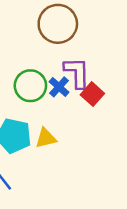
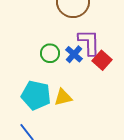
green circle: (30, 86) -> (50, 53), size x0.7

